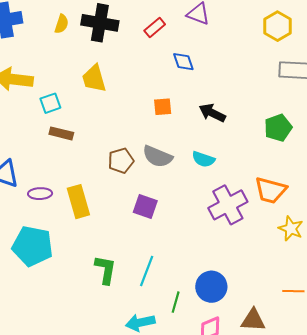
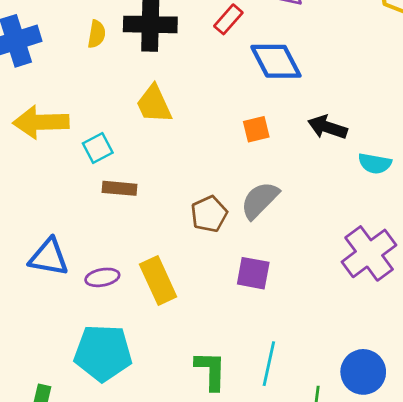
blue diamond: (183, 62) -> (276, 61), size x1.6
gray semicircle: (157, 156) -> (260, 200), turned 120
cyan semicircle: (203, 159) -> (375, 163), moved

